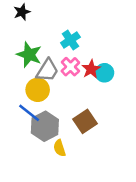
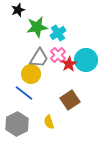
green star: (29, 55) -> (37, 27), moved, turned -30
red star: (91, 69) -> (69, 64), moved
cyan circle: (104, 73) -> (86, 60), size x1.5
gray hexagon: (45, 126) -> (17, 124), moved

